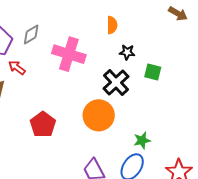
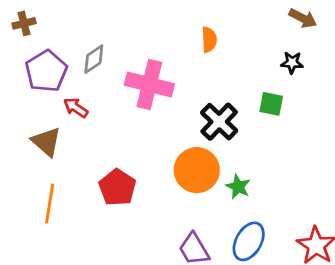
black star: (127, 52) -> (292, 63), moved
green star: (142, 140) -> (238, 187), moved, turned -30

